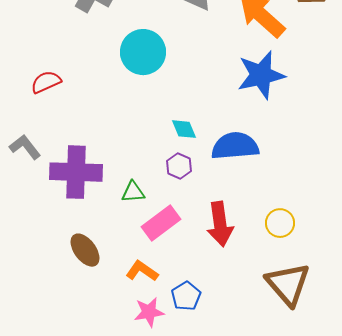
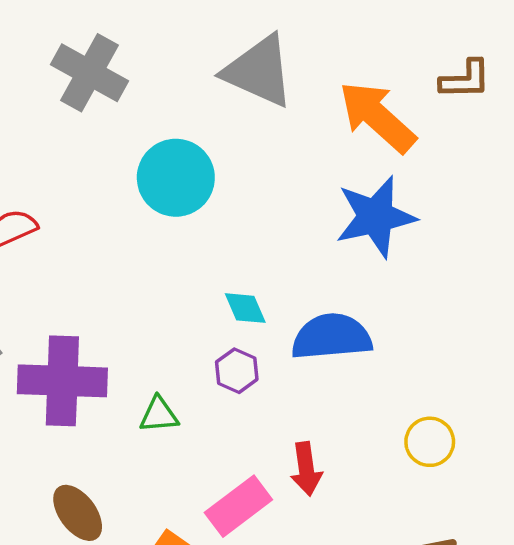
pink rectangle: (161, 223) -> (238, 506), moved
yellow circle: (280, 223) -> (430, 442), moved
red arrow: (220, 224) -> (306, 469), size x0.7

